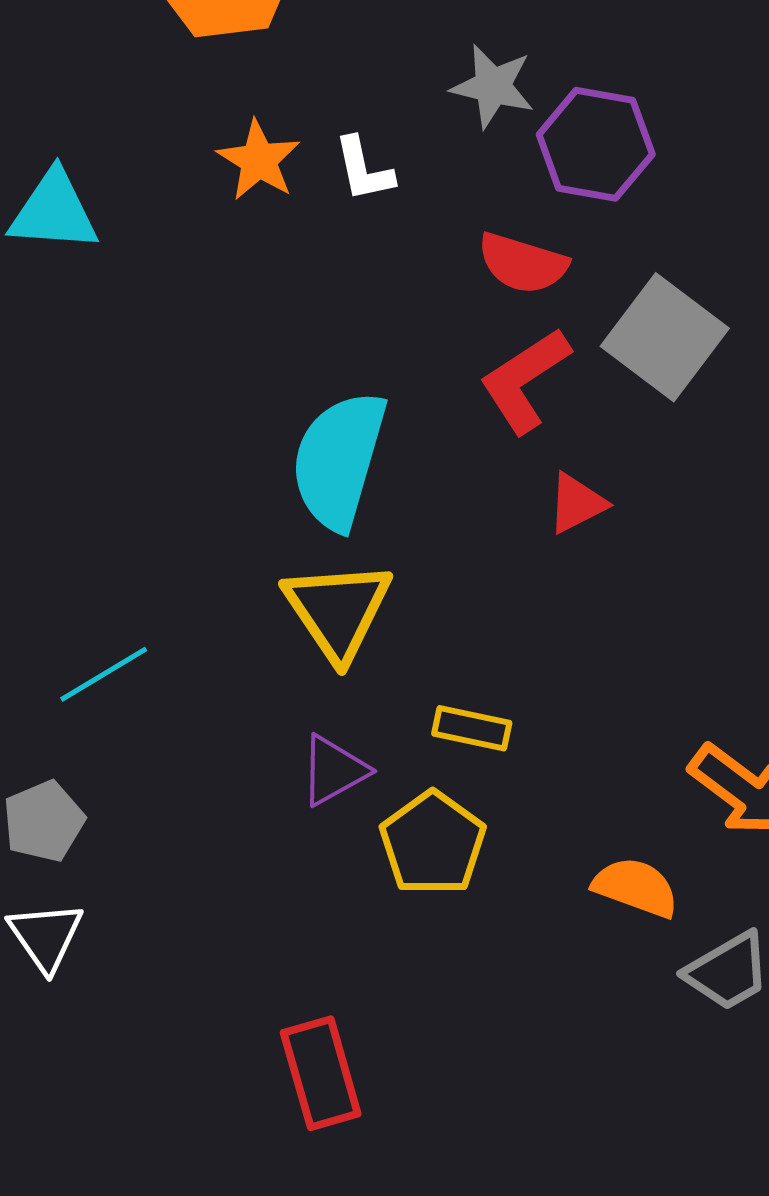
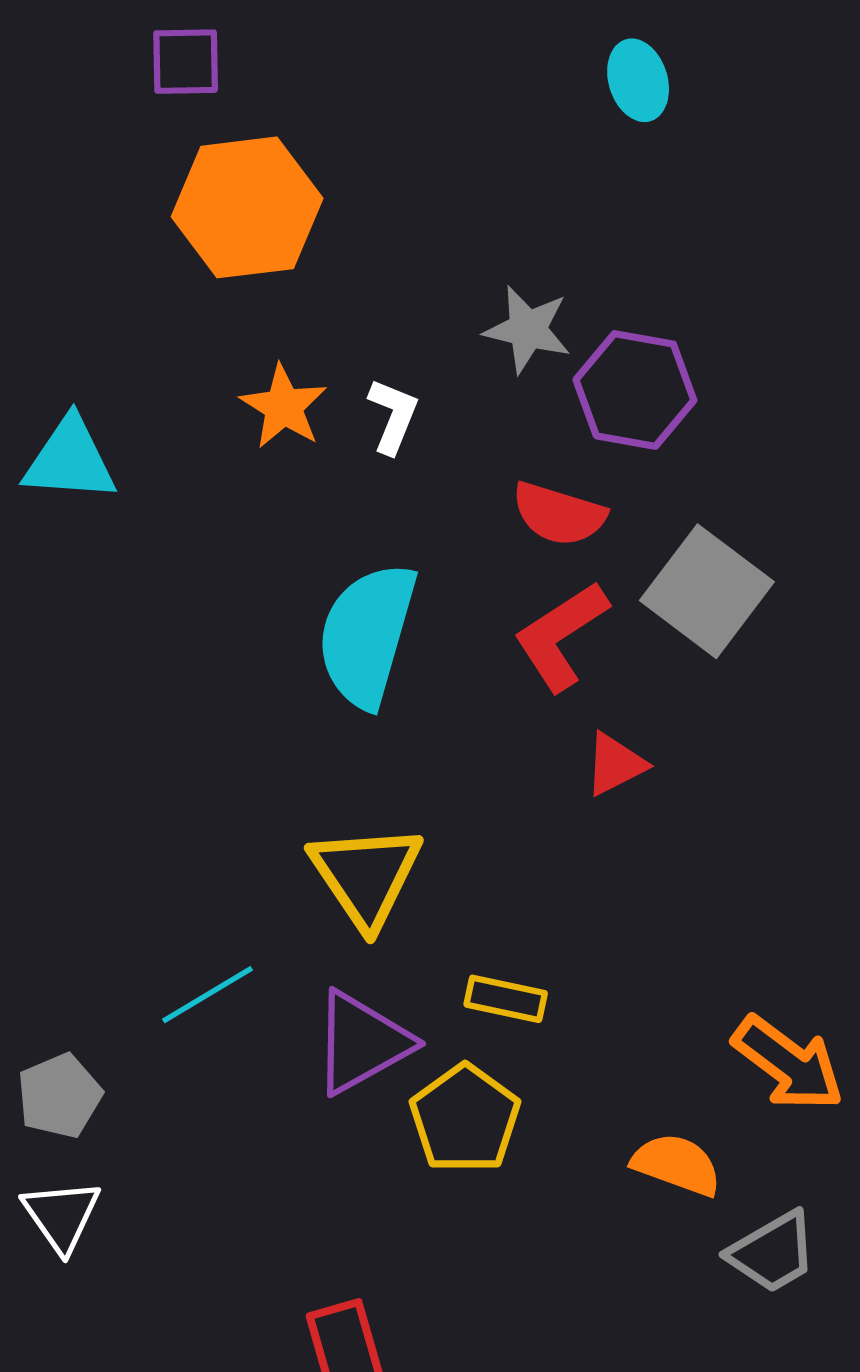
white L-shape: (364, 169) -> (393, 416), turned -146
cyan semicircle: (339, 460) -> (367, 635), moved
cyan line: (104, 674) -> (207, 995), moved
purple triangle: (334, 770) -> (362, 1043), size x1.4

